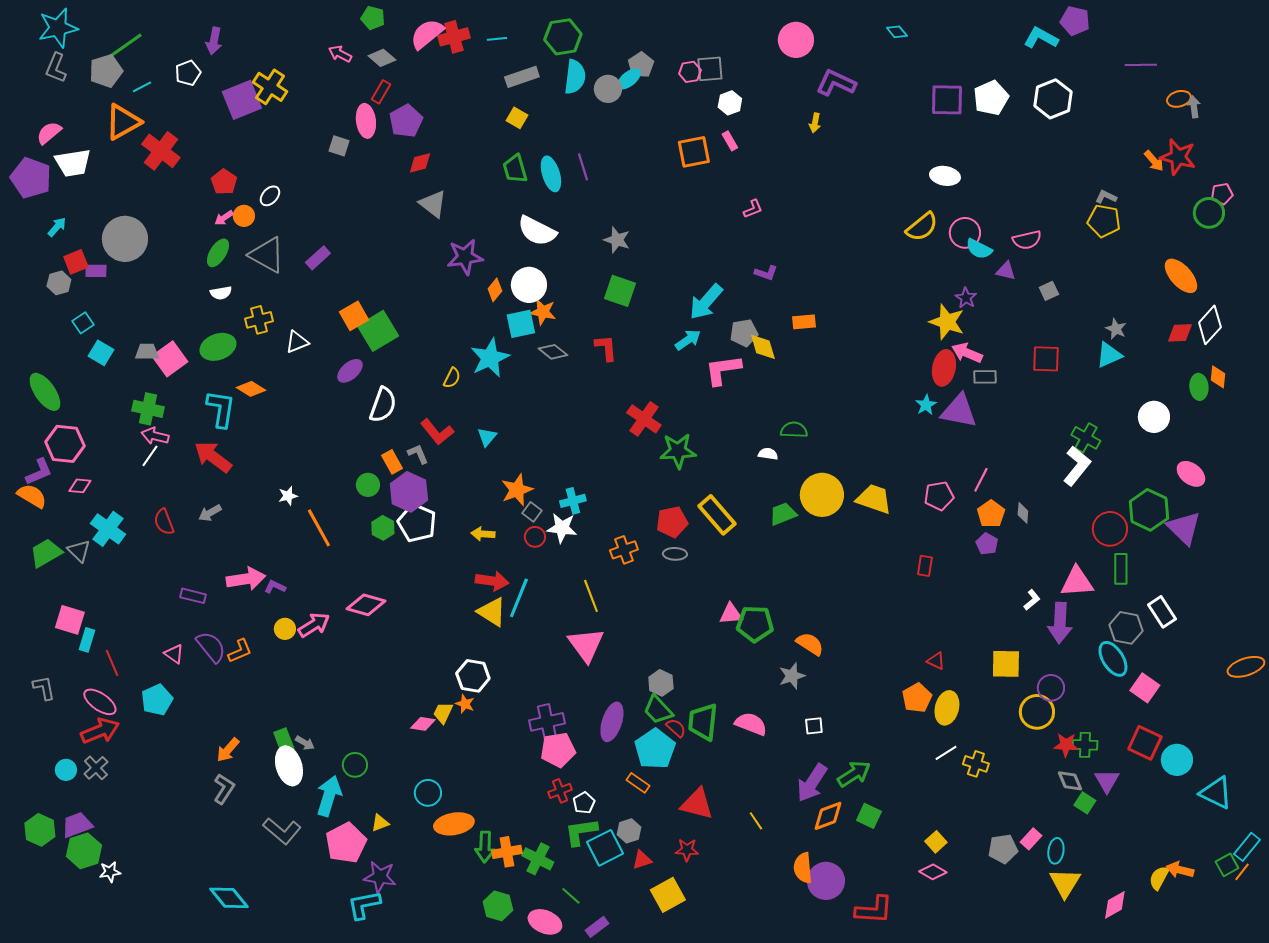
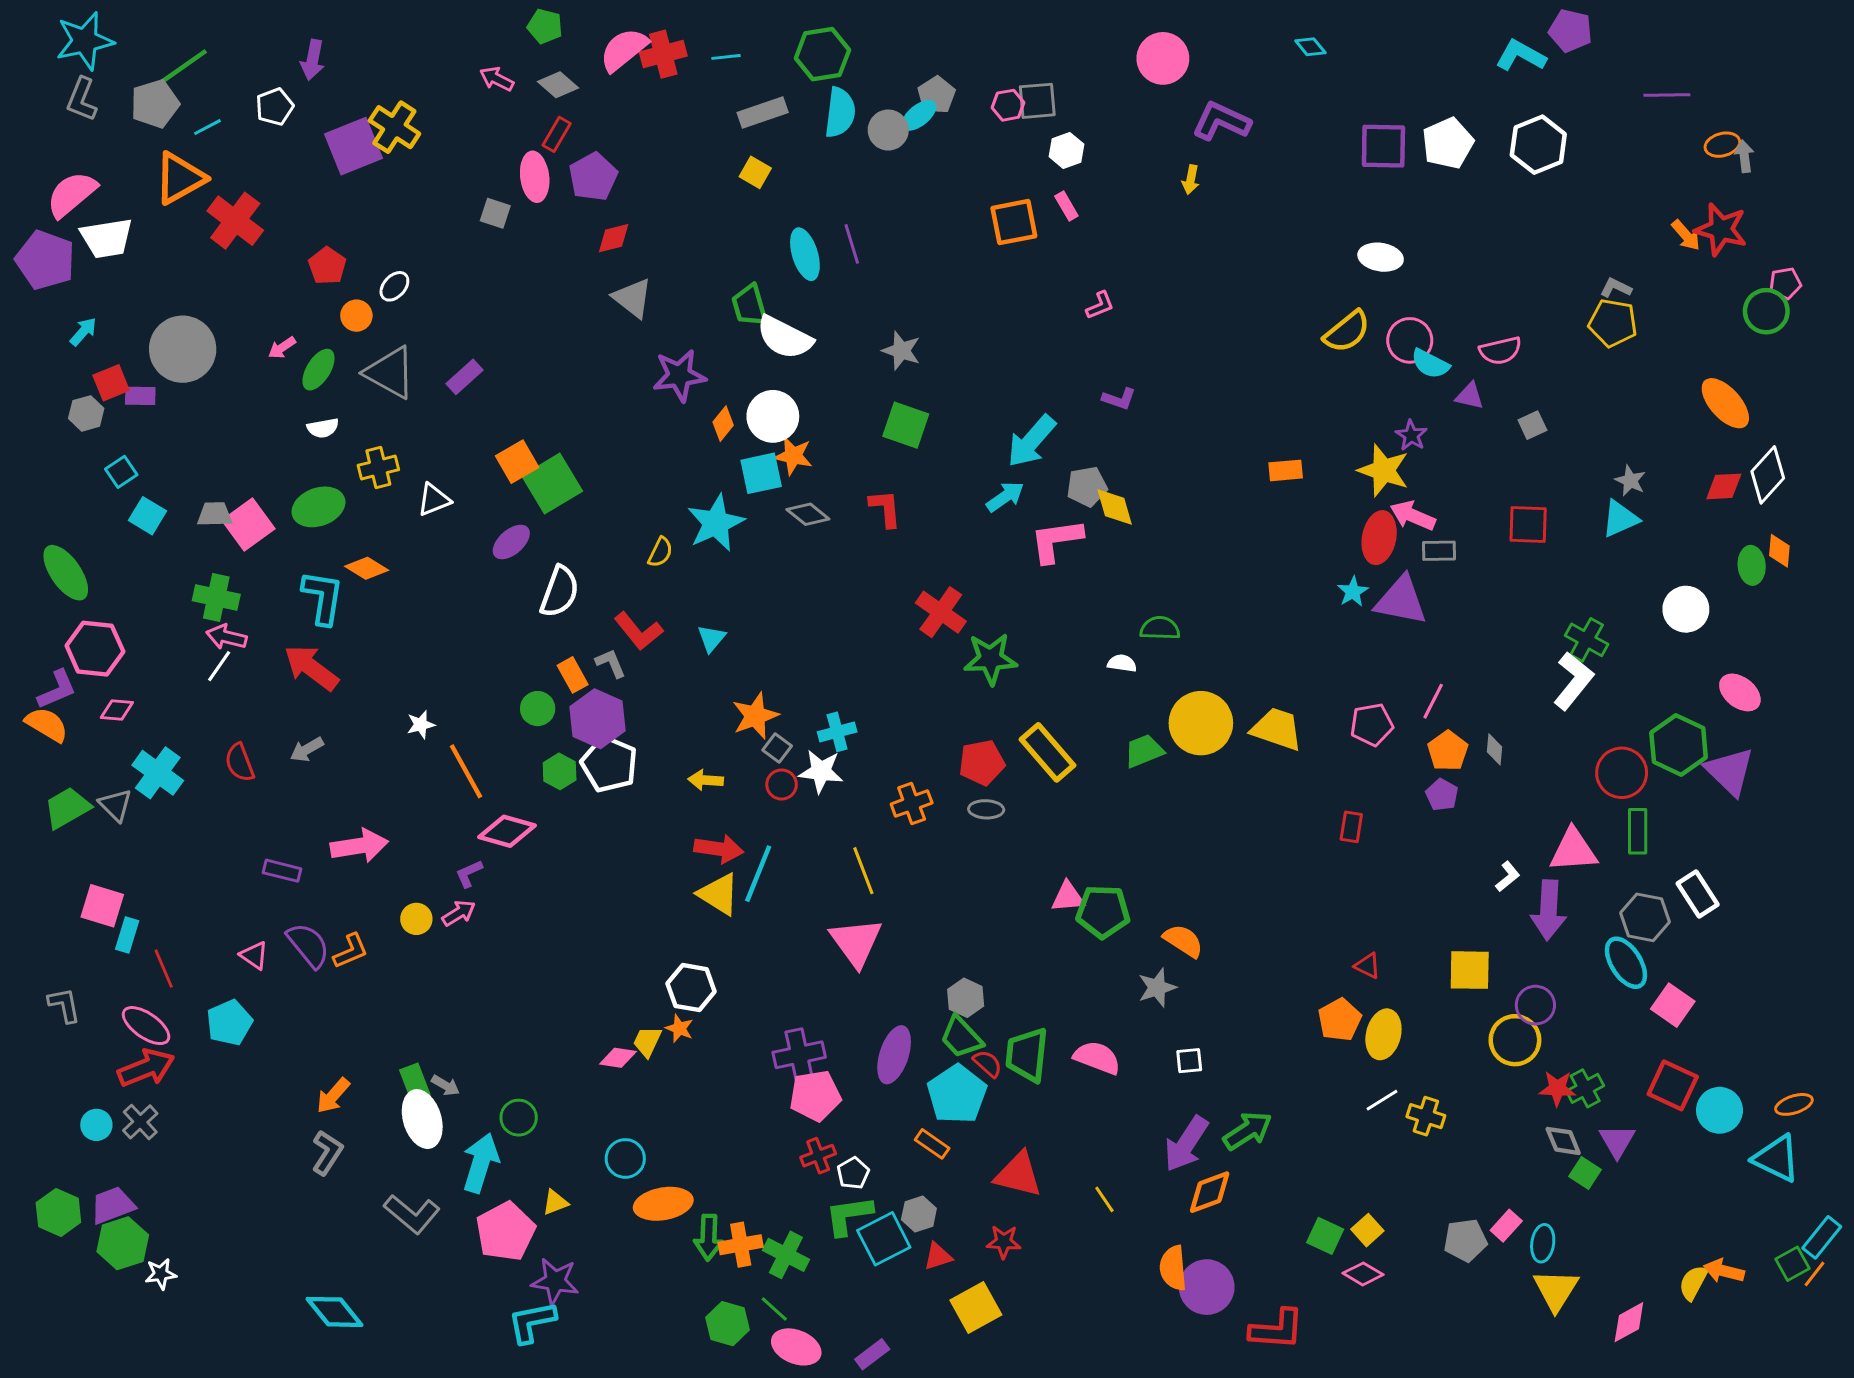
pink semicircle: (49, 133) -> (72, 194), size x1.4
green trapezoid: (515, 169) -> (749, 305), moved
pink arrow: (224, 218) -> (282, 348), moved
orange rectangle: (804, 322) -> (1286, 470), moved
purple L-shape: (275, 587) -> (469, 874), moved, turned -50
pink diamond: (366, 605) -> (507, 831), moved
pink arrow: (314, 625) -> (459, 913), size x0.7
orange ellipse: (1246, 667) -> (1794, 1104), moved, size x0.7
green cross: (1085, 745) -> (1585, 1088), turned -30
green square: (869, 816) -> (1325, 1236), moved
green line: (571, 896) -> (774, 1309), moved

